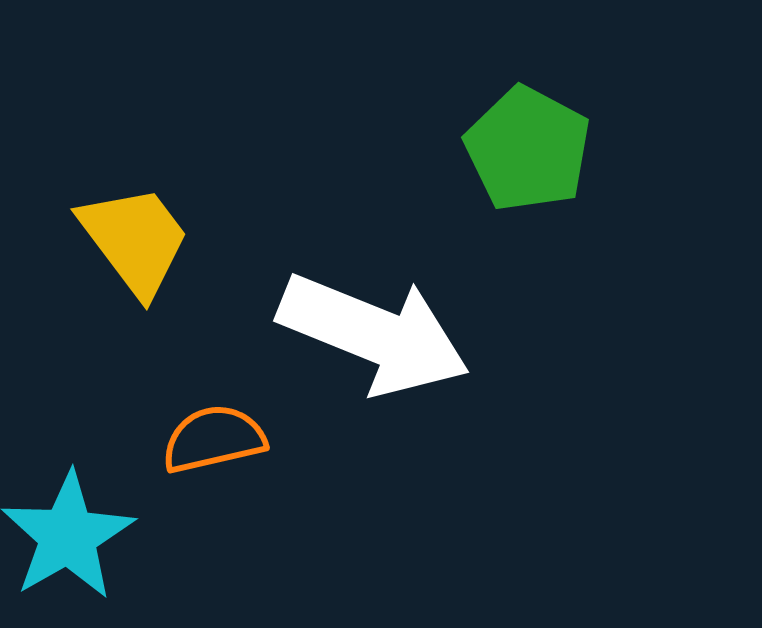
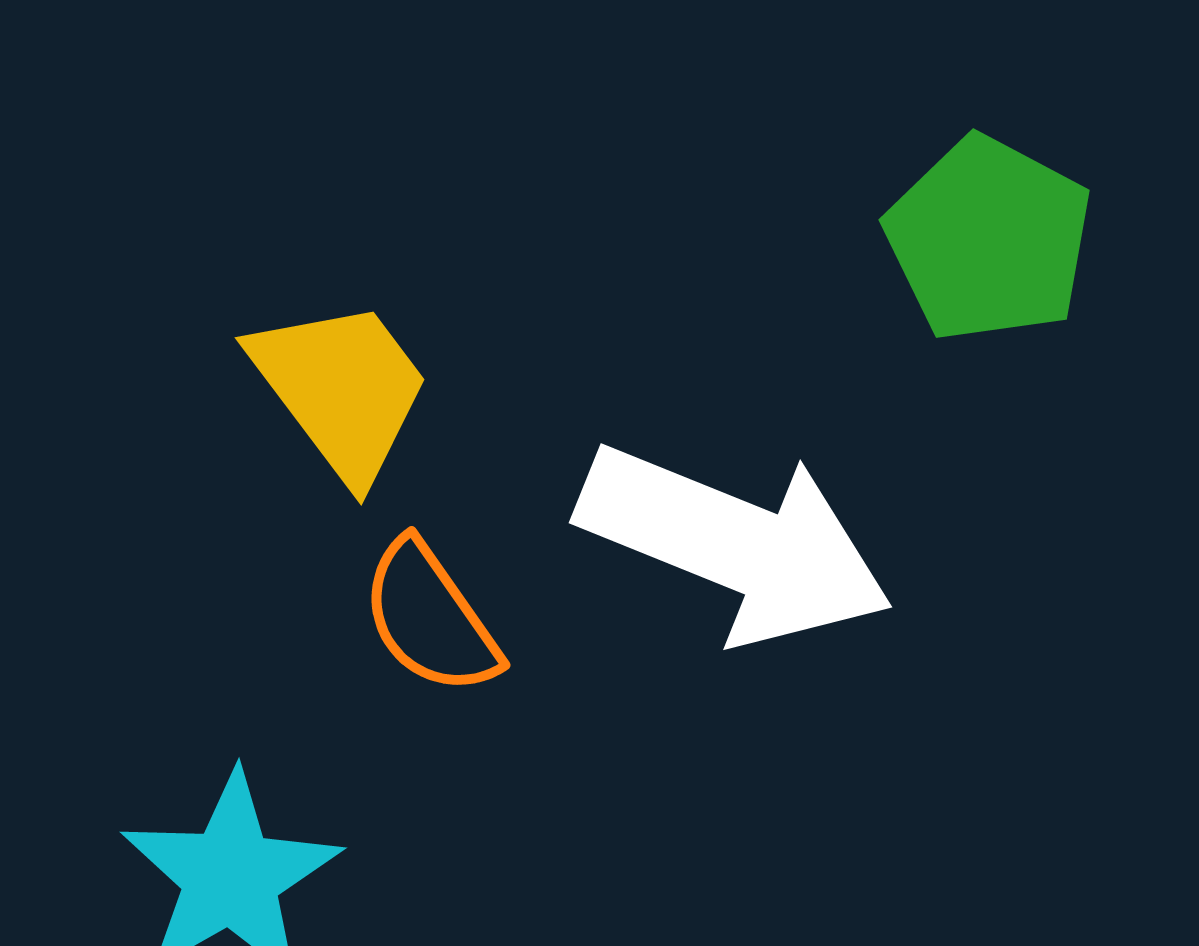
orange semicircle: (214, 439) -> (430, 618), moved, turned -112

